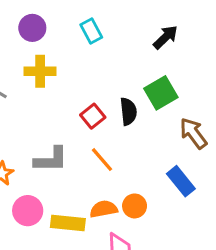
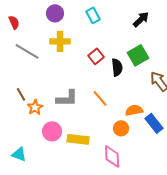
red square: (93, 116) -> (96, 56), moved
blue rectangle: (181, 181) -> (154, 123), moved
orange semicircle: (104, 209) -> (134, 110), moved

